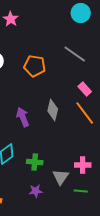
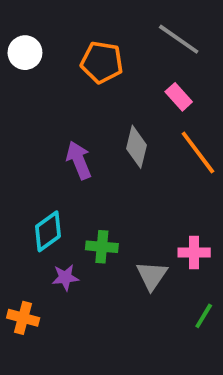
pink rectangle: (85, 89) -> (179, 97), moved
purple star: (36, 191) -> (65, 277), moved
green line: (81, 191) -> (204, 316), moved, turned -64

